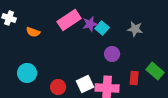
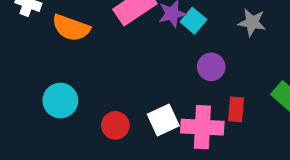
orange semicircle: (33, 32) -> (71, 28), size x1.5
red rectangle: (134, 78) -> (236, 109), moved

